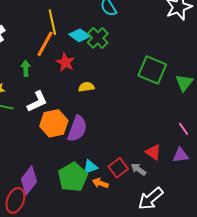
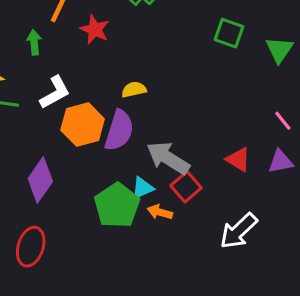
green square: (152, 70) -> (229, 33), size x0.7
yellow semicircle: (86, 87) -> (134, 90), moved
gray arrow: (138, 169) -> (168, 158), moved, size x1.8
purple diamond: (29, 180) -> (40, 180), moved

